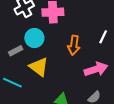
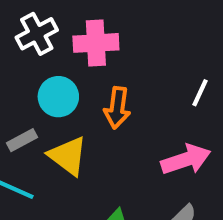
orange arrow: (74, 45) -> (117, 108), moved
gray rectangle: (16, 51) -> (22, 140), moved

